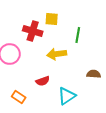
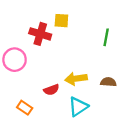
green line: (78, 35) -> (106, 37), moved
yellow arrow: (57, 54) -> (76, 79), moved

